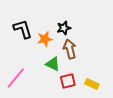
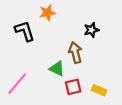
black star: (64, 28) -> (91, 30), moved
orange star: (45, 39) -> (47, 13), moved

